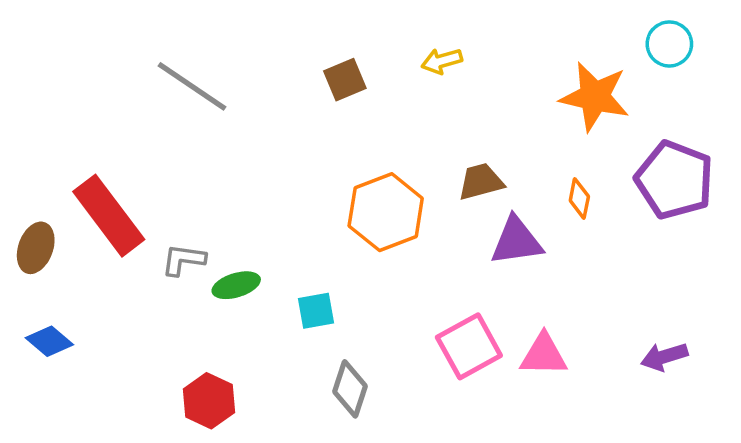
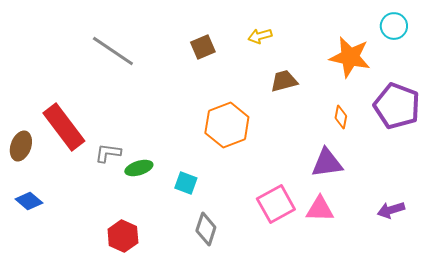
brown trapezoid: (481, 182) -> (284, 81), moved
purple triangle: (516, 241) -> (327, 163), moved
cyan square: (316, 311) -> (186, 183), turned 30

